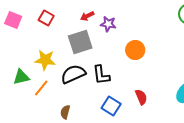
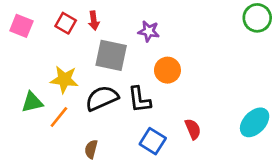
red arrow: (87, 16) -> (94, 21), moved, turned -72
gray square: (80, 42) -> (111, 55), turned 30
orange circle: (135, 50) -> (167, 70), moved

